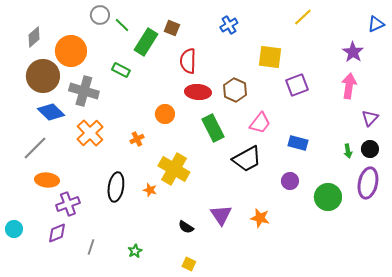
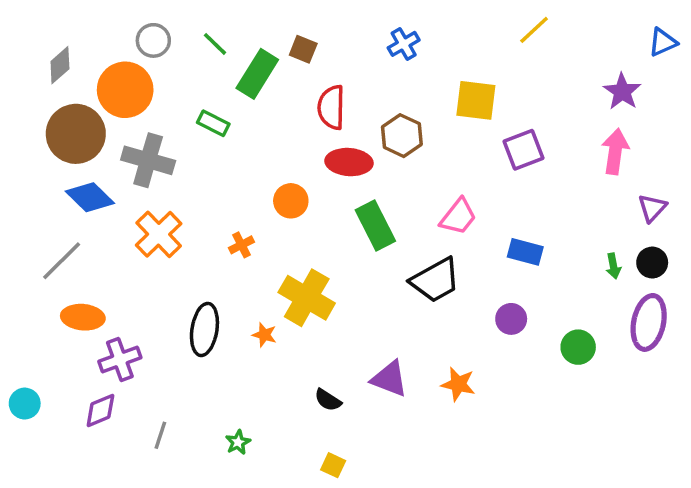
gray circle: (100, 15) -> (153, 40), moved
brown hexagon: (235, 90) -> (402, 136), moved
green circle: (328, 197) -> (578, 347), size x0.7
purple triangle: (221, 215) -> (390, 379), turned -35

